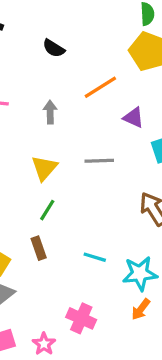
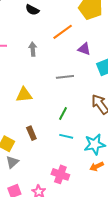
yellow triangle: (44, 168) -> (24, 95), moved, turned 48
green line: (47, 210) -> (63, 114), moved
orange arrow: (141, 309) -> (97, 166), turned 32

